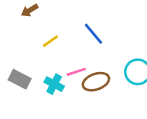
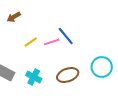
pink line: (76, 72) -> (52, 42), moved

